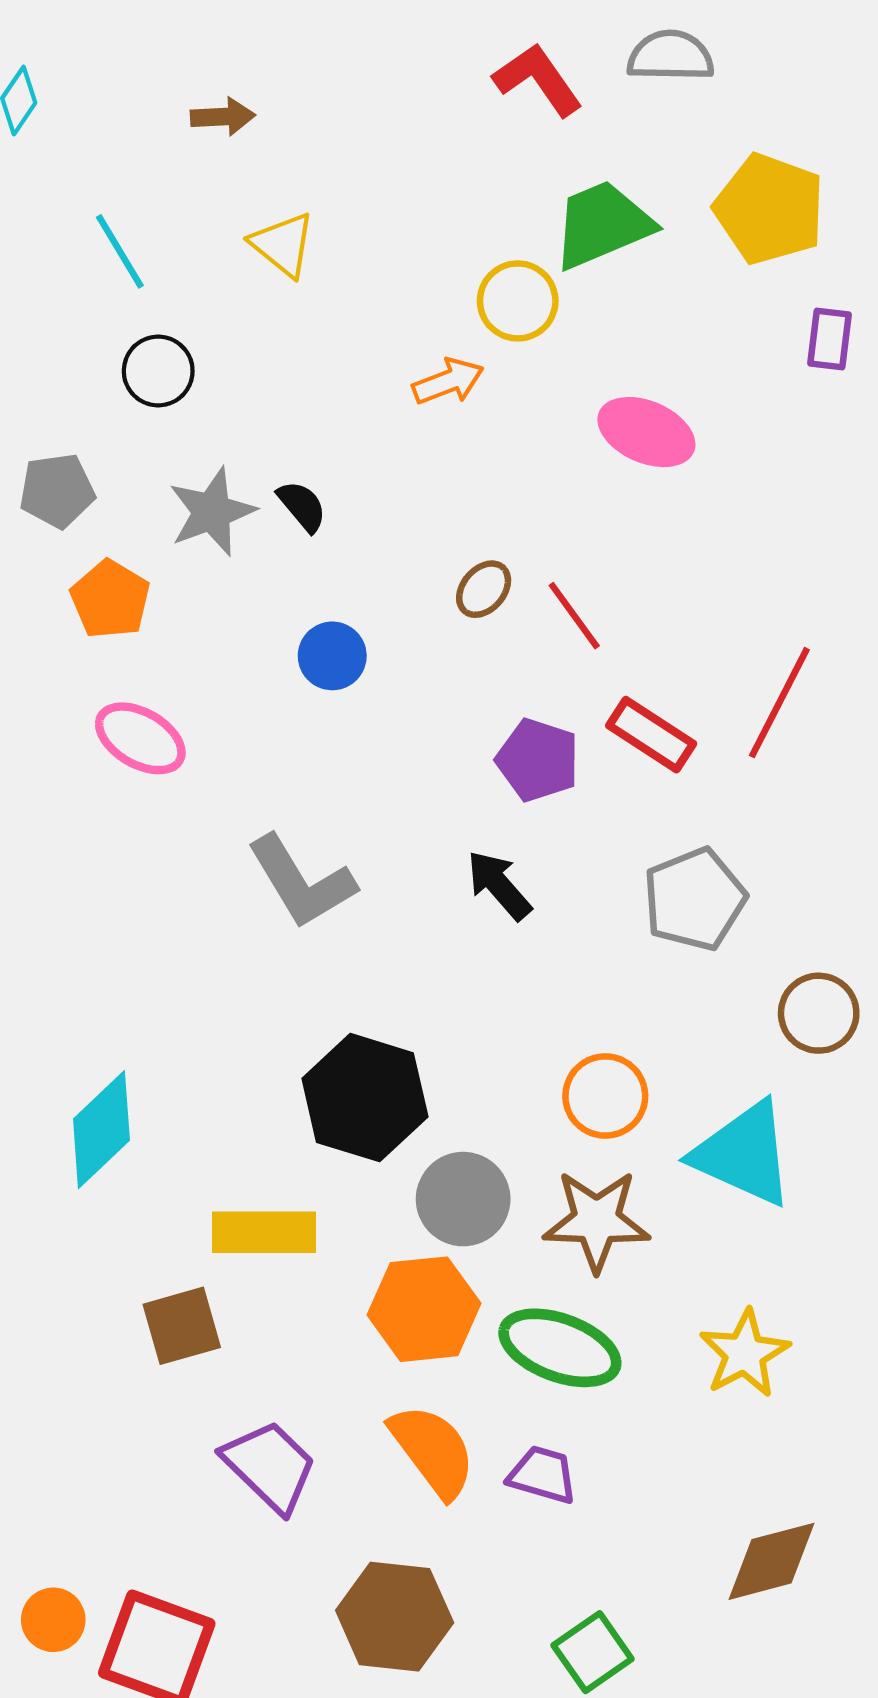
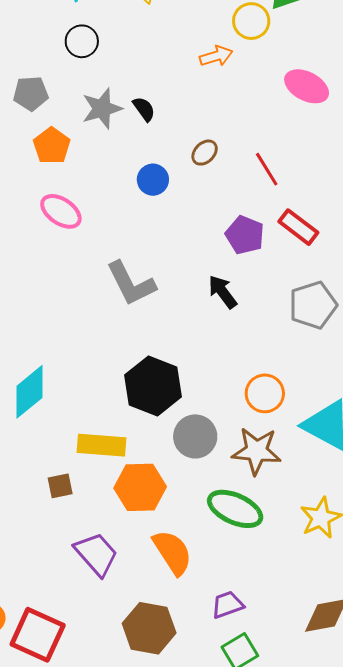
brown ellipse: (484, 589) -> (205, 153), moved
orange hexagon: (424, 1309) -> (140, 487), moved
brown square: (182, 1326) -> (60, 486), size x0.7
purple trapezoid: (543, 1475) -> (228, 605), moved, turned -40

